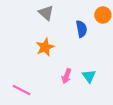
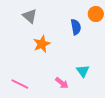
gray triangle: (46, 13) -> (30, 16), moved
pink arrow: (66, 76) -> (62, 83), moved, turned -72

